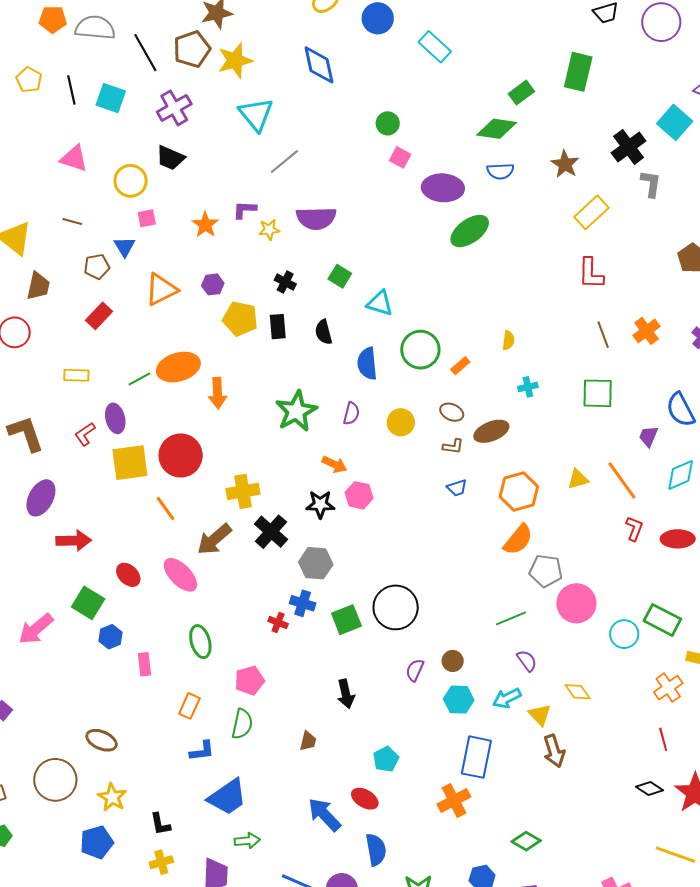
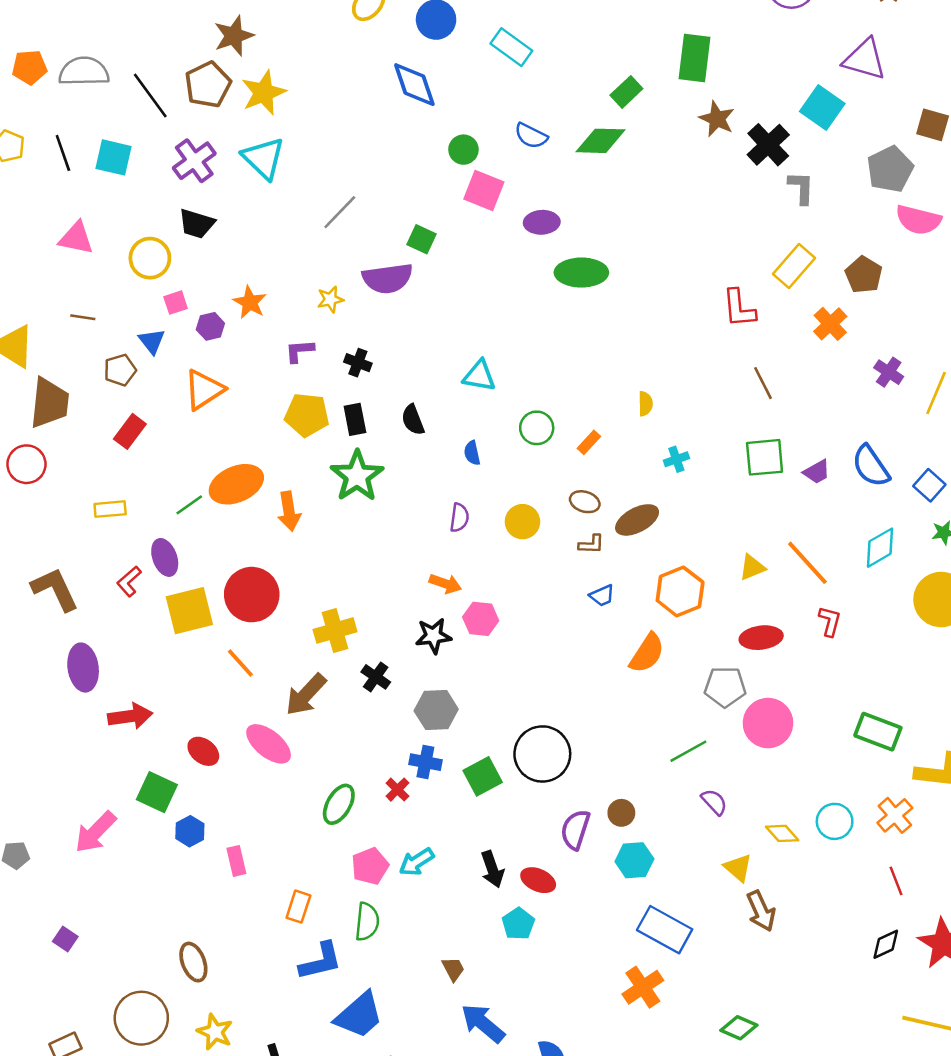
blue diamond: (319, 65) -> (414, 85), moved
cyan triangle: (256, 114) -> (263, 158), moved
pink square: (400, 157) -> (484, 190), size x1.5
brown star: (565, 164) -> (717, 119), moved
blue semicircle: (500, 171) -> (531, 136), moved, turned 36
purple ellipse: (443, 188) -> (542, 222), size x0.7
purple L-shape: (245, 210) -> (300, 351), moved
yellow rectangle: (591, 212) -> (794, 266), moved
green ellipse: (470, 231) -> (581, 273), turned 42
green square: (340, 276) -> (421, 239), moved
purple hexagon: (213, 284) -> (210, 326), moved
brown trapezoid: (38, 286) -> (49, 403), size x1.4
orange cross: (647, 331) -> (830, 324), moved
green circle: (420, 350) -> (537, 428), size x0.7
blue semicircle: (367, 364) -> (472, 453), size x0.6
green star: (296, 411) -> (357, 476), moved
purple trapezoid: (648, 436) -> (817, 472), moved, turned -135
purple ellipse: (41, 498) -> (83, 668), turned -30
black cross: (271, 532) -> (376, 677), size x0.7
red ellipse: (678, 539) -> (761, 638), moved
orange semicircle: (518, 540) -> (647, 653), moved
red cross: (278, 622) -> (397, 790), turned 30
cyan circle: (624, 634) -> (835, 821), moved
green ellipse: (200, 642) -> (339, 804), moved, turned 52
purple semicircle: (415, 670) -> (575, 830), size x1.4
cyan arrow: (507, 698) -> (417, 862), moved
brown ellipse: (102, 740) -> (193, 962), turned 52
brown trapezoid: (308, 741) -> (453, 969), moved, turned -35
blue L-shape: (202, 751) -> (321, 961), size x1.4
blue rectangle: (476, 757) -> (665, 930), turned -66
cyan pentagon: (386, 759) -> (518, 924), moved
black diamond: (649, 788) -> (886, 944), turned -52
red ellipse: (365, 799) -> (538, 880), moved

